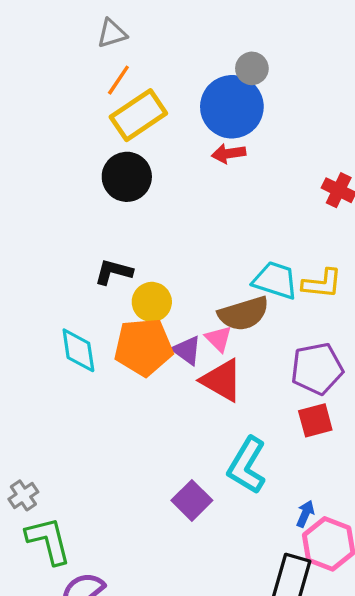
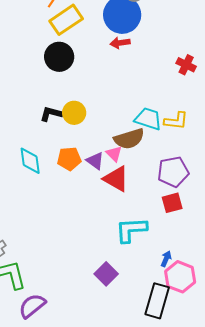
yellow circle: (152, 302) -> (74, 113), moved
orange pentagon: (143, 347) -> (69, 159), size x0.7
cyan L-shape: (247, 465) -> (131, 230), turned 56
purple square: (192, 500) -> (106, 274), moved

